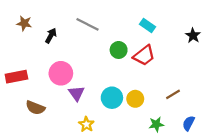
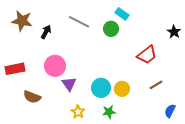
brown star: (24, 23) -> (22, 21), size x1.5
cyan rectangle: (147, 26) -> (122, 14), moved
green circle: (119, 50) -> (111, 29), moved
red trapezoid: (144, 56) -> (147, 55), moved
green star: (156, 124) -> (109, 112), moved

